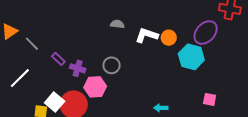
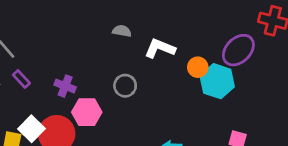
orange circle: (169, 38) -> (198, 67), moved
purple rectangle: (58, 59) -> (21, 79), moved
gray circle: (112, 65) -> (125, 86), moved

